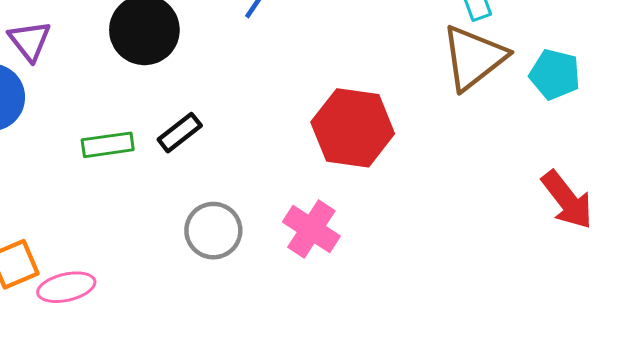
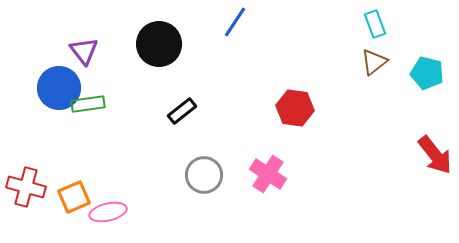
brown triangle: (474, 58) -> (374, 62), size x0.6
red hexagon: (353, 128) -> (295, 108), size x0.7
green rectangle: (108, 145) -> (88, 104), moved

